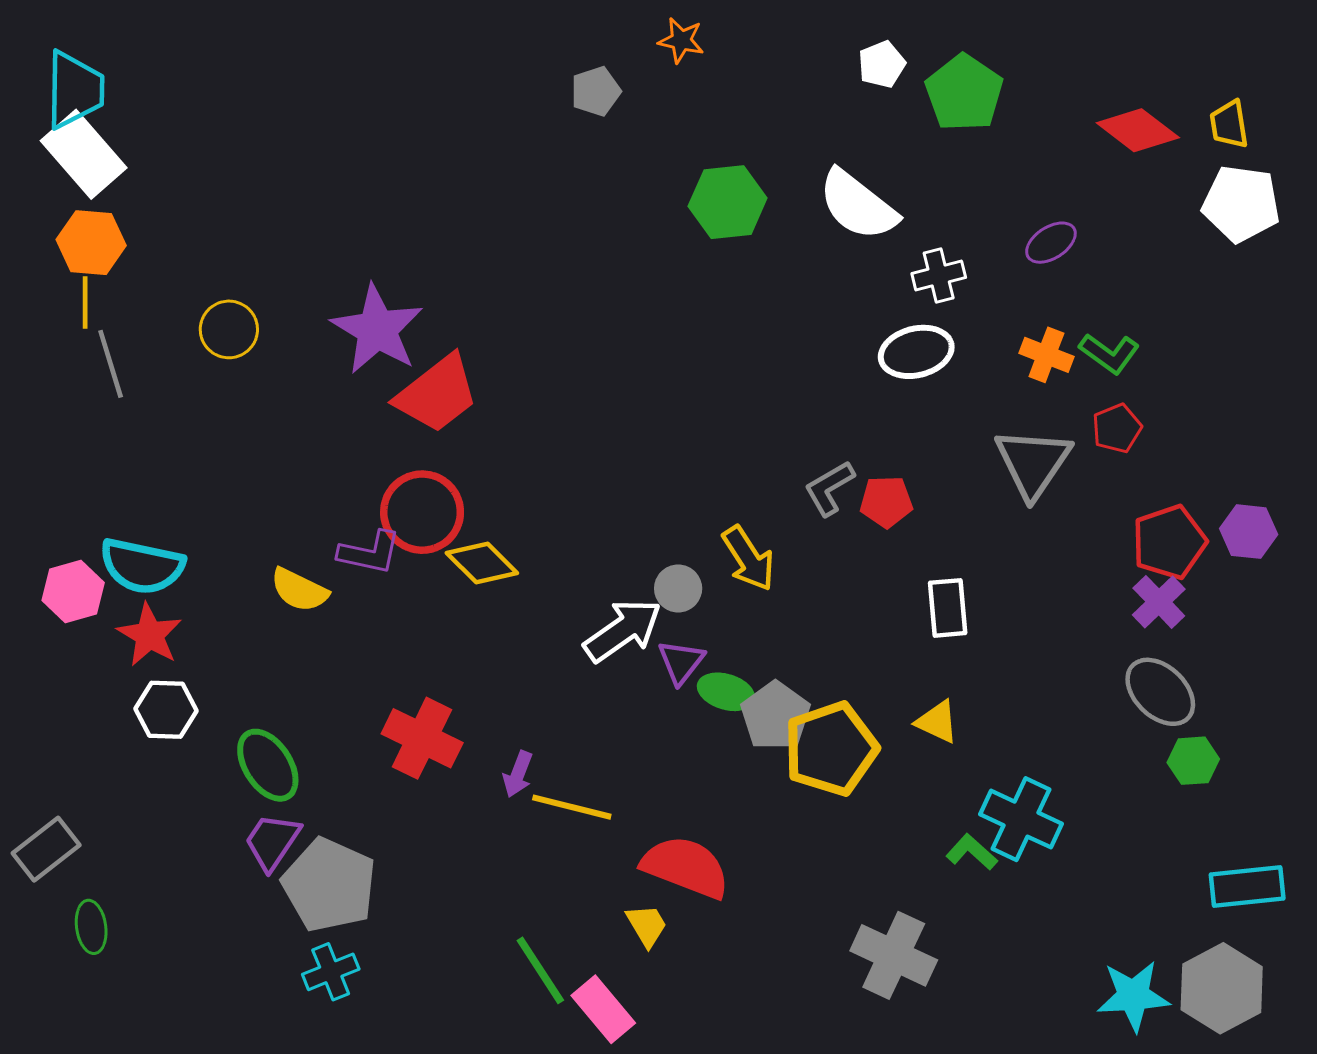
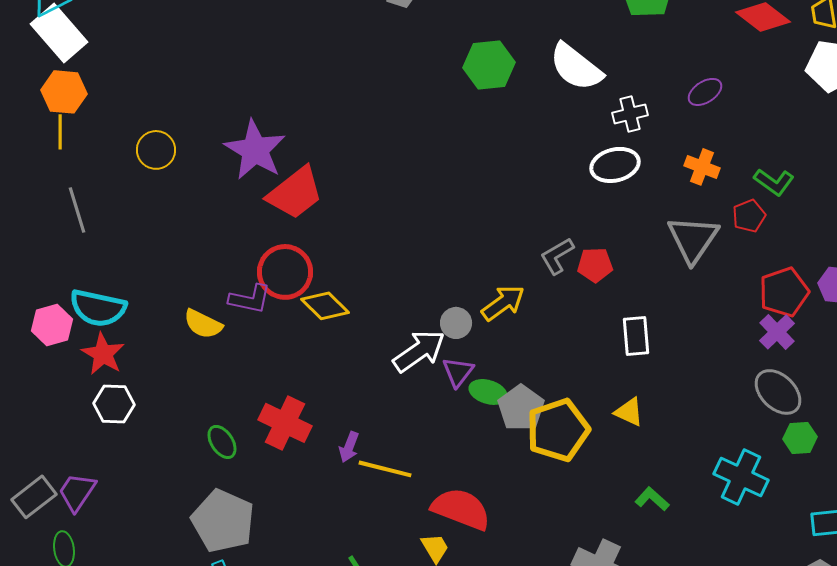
green L-shape: (1109, 353) -> (774, 182), moved
gray line: (111, 364) -> (77, 210), moved
yellow arrow: (748, 559) -> (503, 303), turned -93
green ellipse: (268, 765) -> (222, 442), moved, size x0.7
cyan cross: (1021, 819) -> (741, 477), moved
purple trapezoid: (272, 842) -> (77, 492), moved

